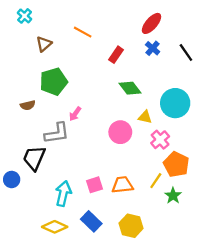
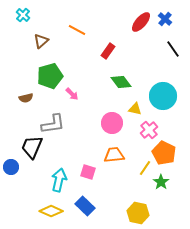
blue cross: (153, 48) -> (165, 19), moved
pink arrow: (75, 114) -> (72, 94), moved, turned -80
pink square: (94, 185) -> (88, 172), turned 35
orange trapezoid: (122, 185) -> (114, 155), moved
yellow hexagon: (131, 226) -> (138, 213), moved

